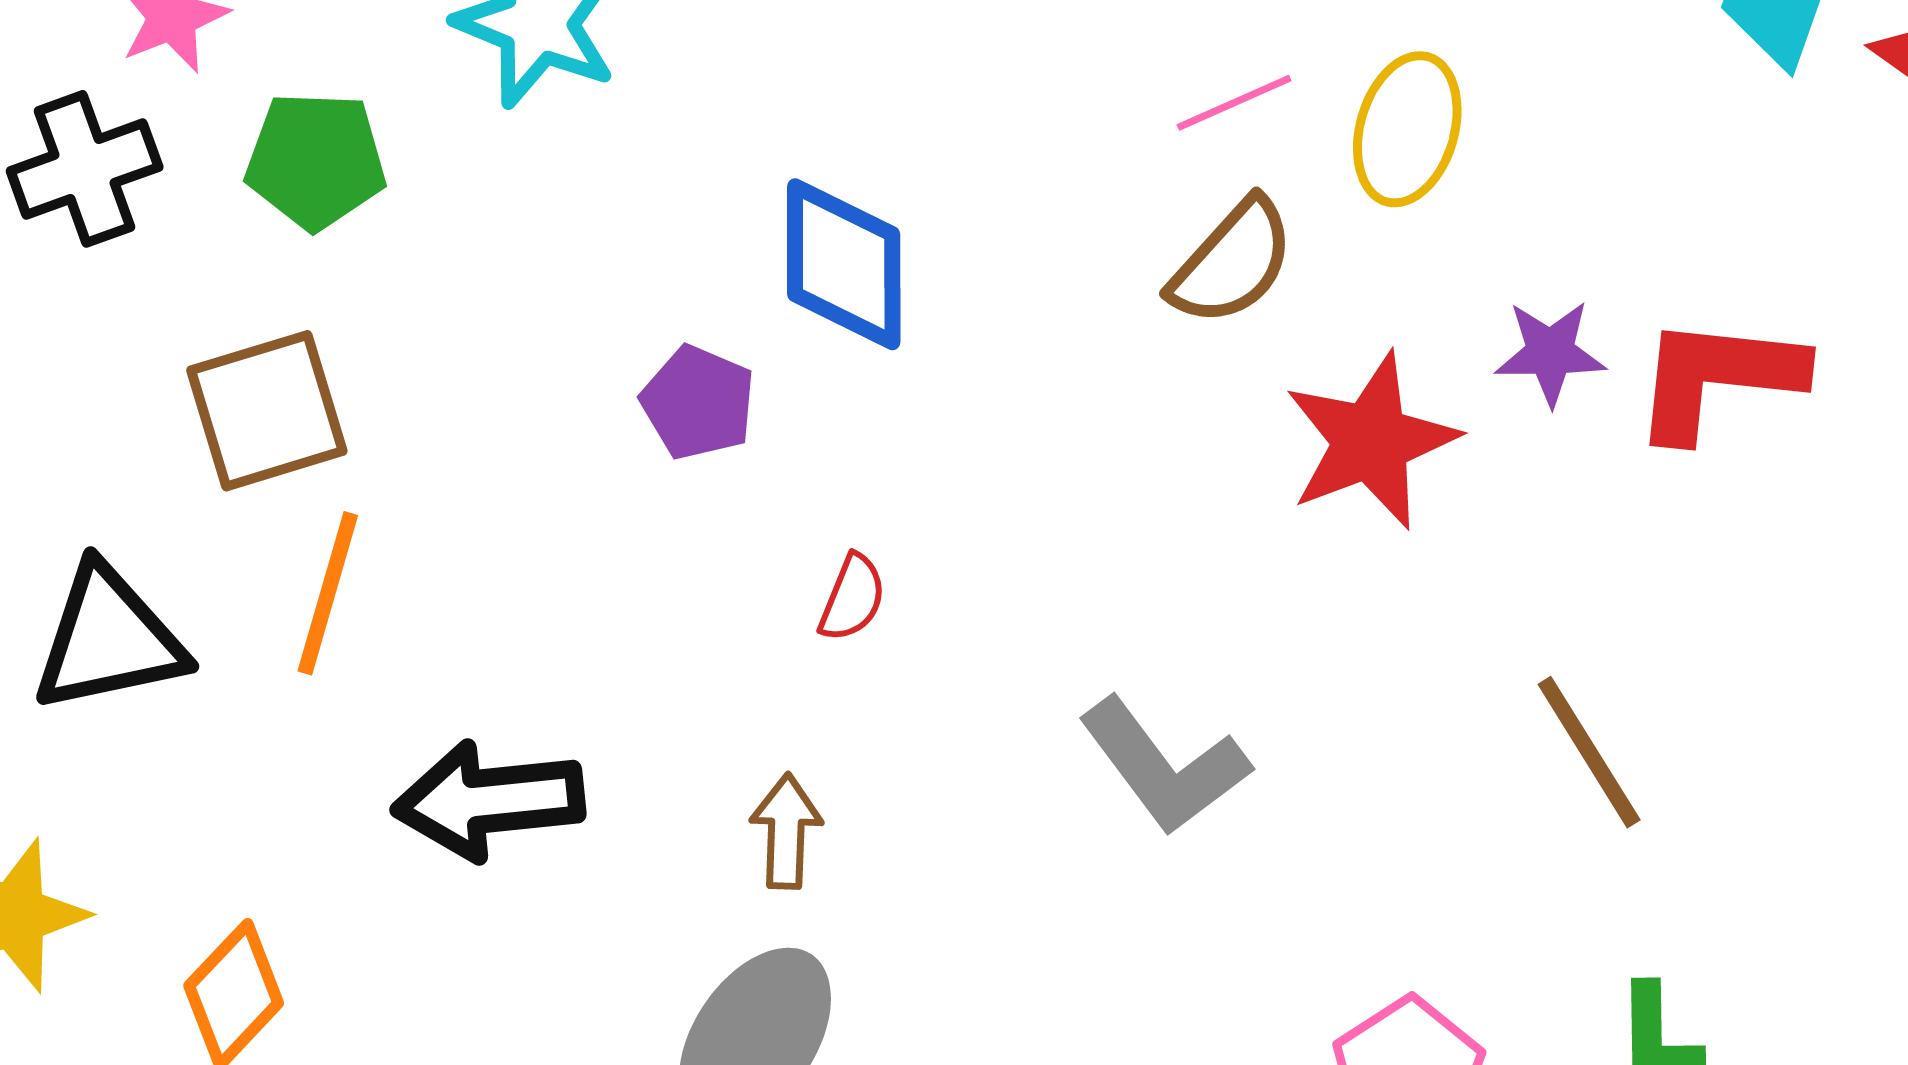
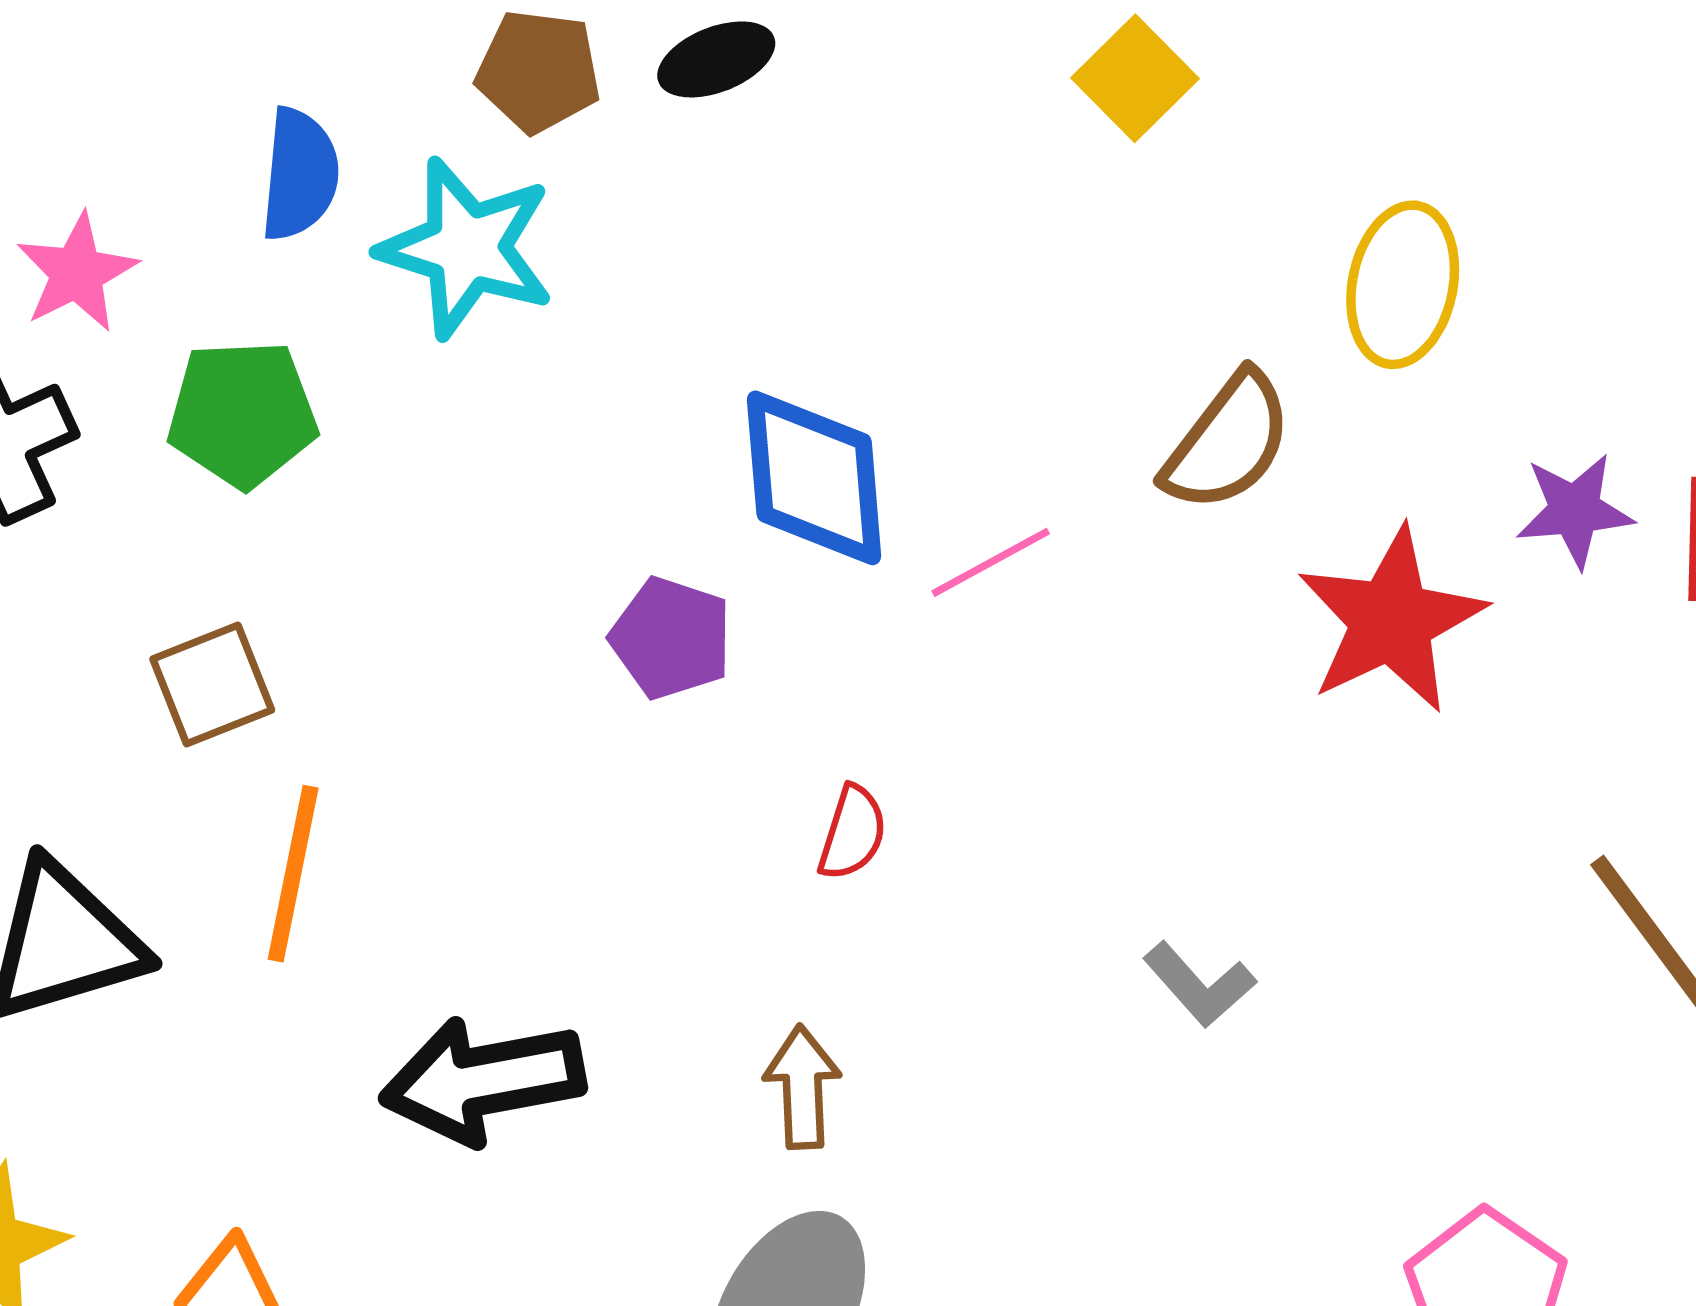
pink line: (1234, 103) -> (991, 562), moved
brown square: (267, 411) -> (212, 685), size x0.7
gray L-shape: (1164, 766) -> (1199, 985), size x0.6

